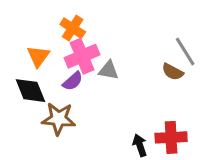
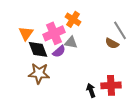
orange cross: (73, 28) -> (73, 19), moved
purple semicircle: (73, 81) -> (59, 51), moved
black diamond: (30, 91) -> (38, 49), moved

